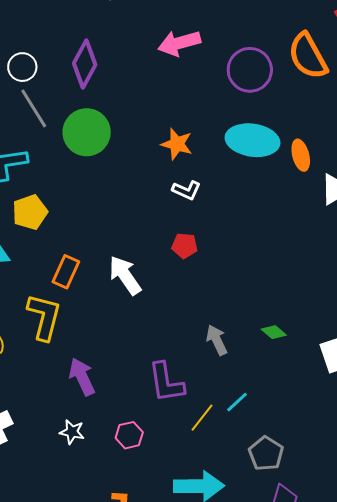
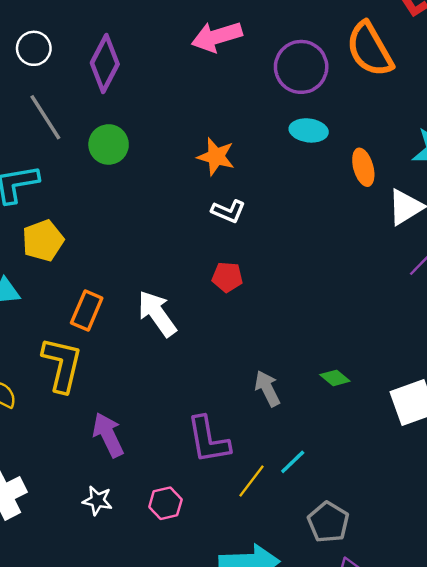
white circle: (22, 67) -> (34, 48), moved
green circle: (87, 132) -> (109, 144), size x0.7
cyan ellipse: (252, 140) -> (309, 130), moved, size x0.6

